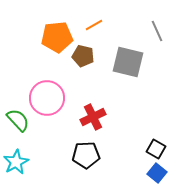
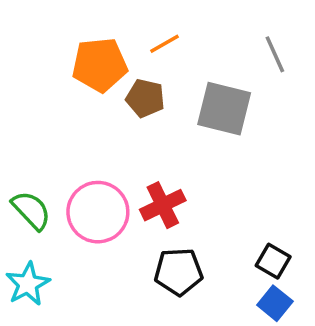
pink circle: (47, 98) -> (98, 212), moved
black pentagon: (86, 155) -> (179, 272), moved

